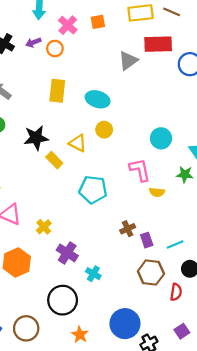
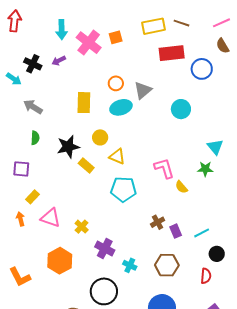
pink cross: (68, 25) -> (89, 43), size x1.4
orange circle: (55, 49) -> (116, 83), moved
gray triangle: (128, 61) -> (143, 90), moved
cyan ellipse: (98, 99) -> (121, 107), turned -30
yellow circle: (104, 130) -> (100, 137), moved
cyan circle: (161, 138) -> (181, 109), moved
yellow triangle: (78, 143) -> (117, 156), moved
yellow semicircle: (157, 192) -> (181, 187), turned 48
brown hexagon: (151, 272) -> (167, 265), moved

